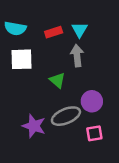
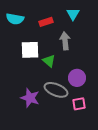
cyan triangle: (80, 30) -> (73, 14), moved
white square: (21, 59) -> (30, 50), moved
gray ellipse: (66, 116) -> (56, 90), turned 45

